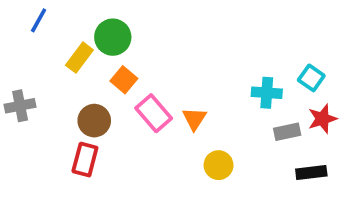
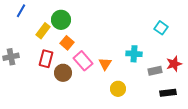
cyan square: (311, 78) -> (161, 28), moved
cyan cross: (267, 93) -> (134, 54), moved
brown circle: (94, 121) -> (63, 73), moved
red rectangle: (85, 160) -> (46, 59), moved

